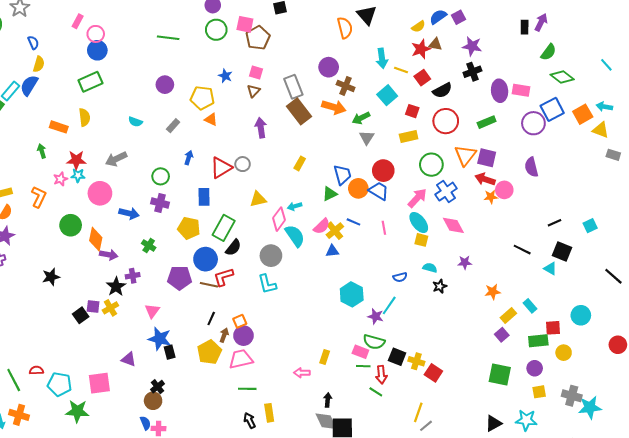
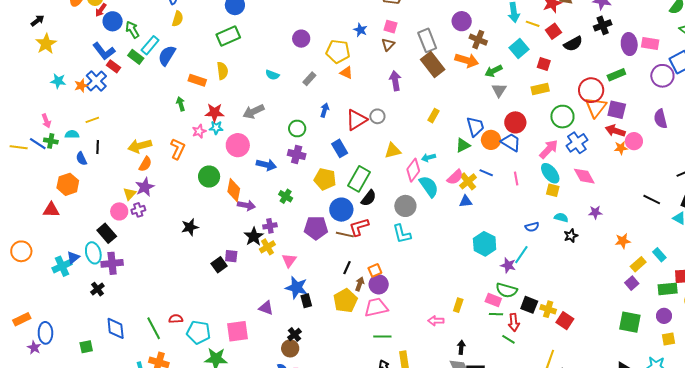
blue semicircle: (29, 85) -> (167, 56), moved
red circle: (446, 121) -> (591, 90), moved
blue rectangle: (204, 197) -> (340, 148), turned -30
yellow cross: (110, 308) -> (267, 247), moved

